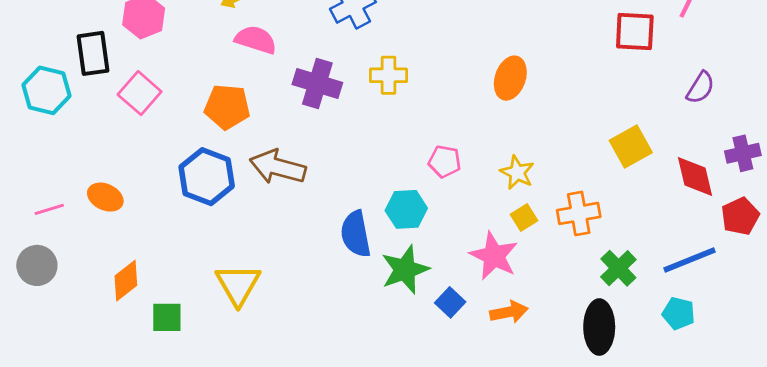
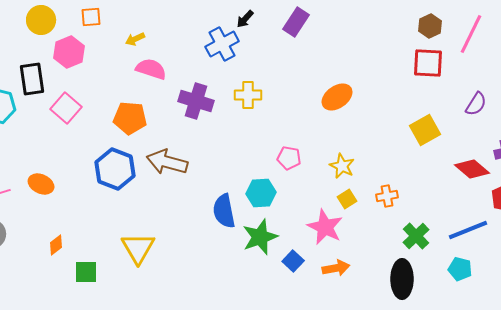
orange ellipse: (510, 78) -> (337, 97), turned 36
yellow square: (631, 146) -> (425, 130), moved
red diamond: (695, 177) -> (472, 169), turned -36
orange cross: (579, 213) -> (387, 196), size x0.7
orange diamond: (126, 281) -> (56, 245), size x0.7

